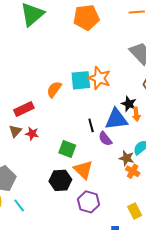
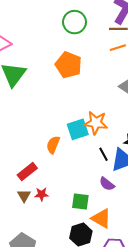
orange pentagon: (86, 17) -> (69, 65), turned -30
black line: (91, 125) -> (104, 154), moved
purple semicircle: (105, 139) -> (107, 184), moved

